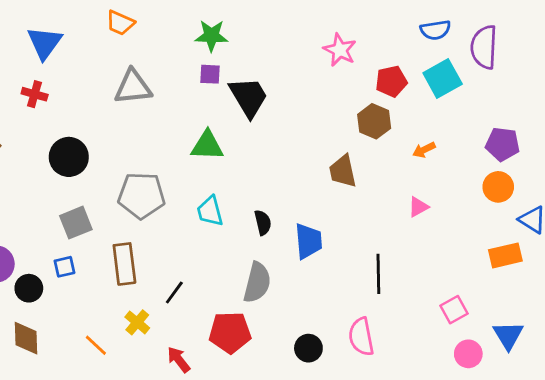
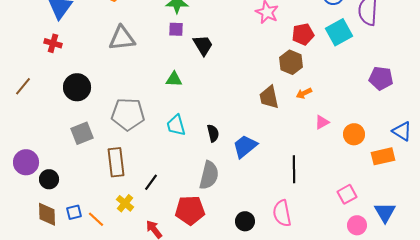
black trapezoid: (249, 97) -> (203, 45), size x0.7
green triangle: (207, 146) -> (174, 79), size x0.7
orange arrow: (424, 150) -> (304, 93), moved
orange circle: (498, 187) -> (354, 134), moved
blue trapezoid: (308, 241) -> (245, 146), turned -124
blue square: (64, 267) -> (74, 212), moved

